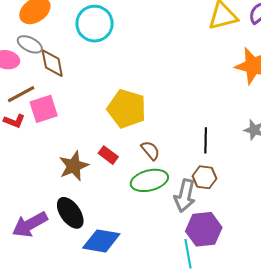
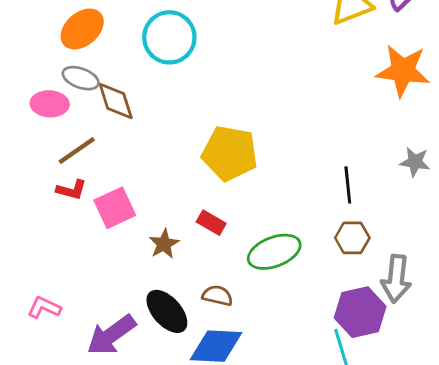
pink square: (44, 109) -> (115, 208), moved
brown semicircle: (150, 150) -> (217, 296), moved, turned -30
brown star: (74, 166) -> (164, 244), size x0.7
gray arrow: (185, 196) -> (396, 279), moved

